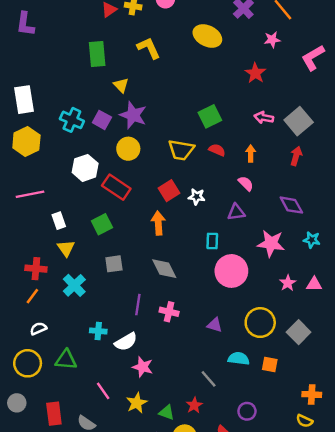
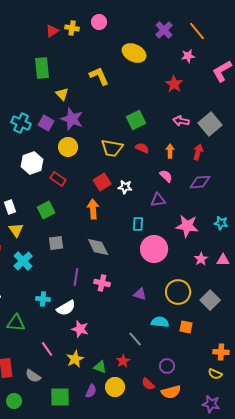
yellow L-shape: (149, 48) -> (99, 76), moved
red arrow: (296, 156) -> (198, 152), moved
red rectangle: (116, 187) -> (58, 179), size x0.7
purple diamond: (291, 205) -> (200, 182), moved, turned -65

